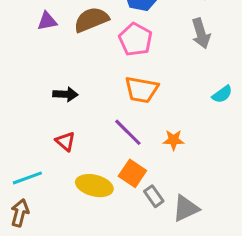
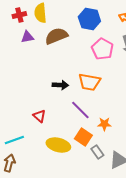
pink pentagon: (135, 39) -> (102, 49), moved
black arrow: (65, 94) -> (60, 85), moved
orange star: (174, 140) -> (104, 124), moved

